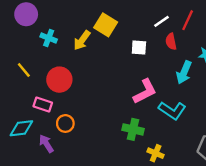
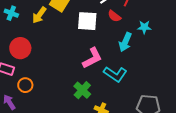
red semicircle: (171, 42) -> (114, 16), turned -40
white square: (139, 47) -> (87, 21), size x1.5
green cross: (133, 129) -> (82, 90), turned 30

